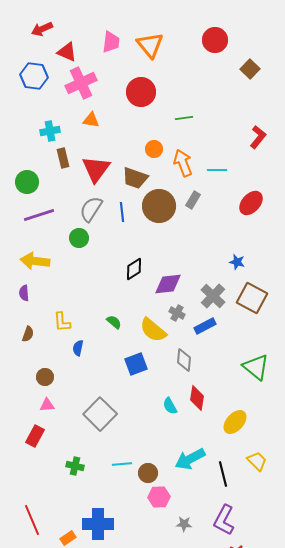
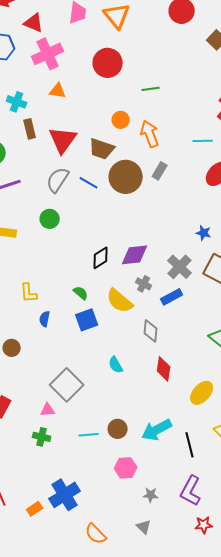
cyan cross: (50, 131) -> (17, 102), turned 30
cyan line: (217, 170) -> (203, 141), moved
blue line: (122, 212) -> (89, 183), turned -54
green circle: (79, 238) -> (50, 219), moved
black diamond: (134, 269) -> (101, 258), moved
blue square: (136, 364) -> (87, 320), moved
pink triangle: (47, 405) -> (48, 410), moved
cyan semicircle: (170, 406) -> (116, 365), moved
brown circle: (148, 473) -> (118, 429), moved
blue cross: (98, 524) -> (65, 495), turned -32

